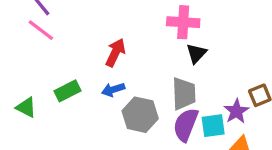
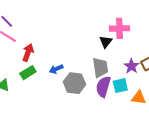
pink cross: (183, 22) -> (119, 28), moved
red arrow: (115, 53) -> (28, 53), moved
purple star: (236, 111) -> (131, 66), moved

